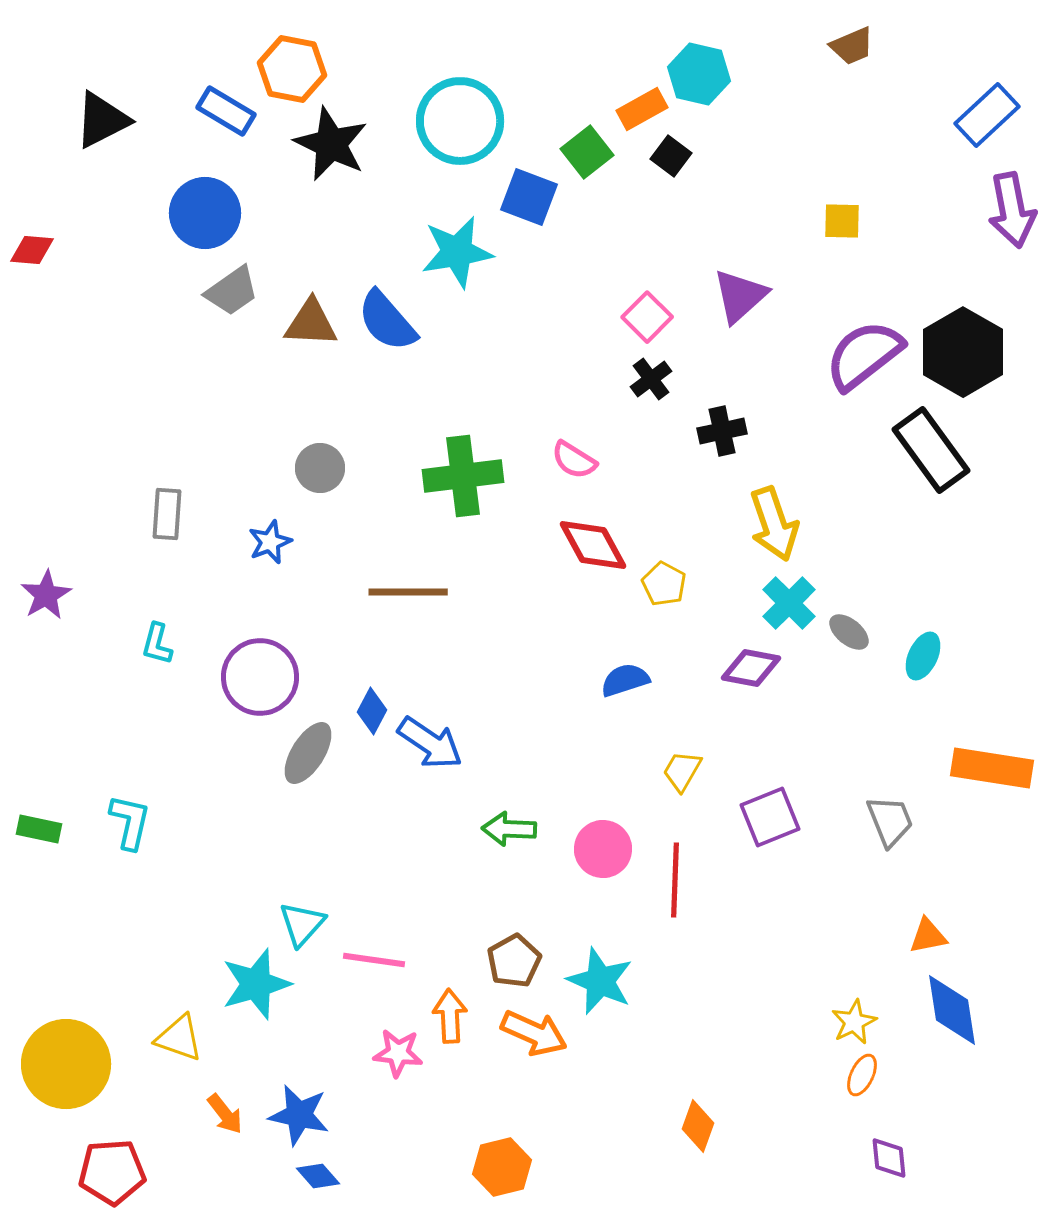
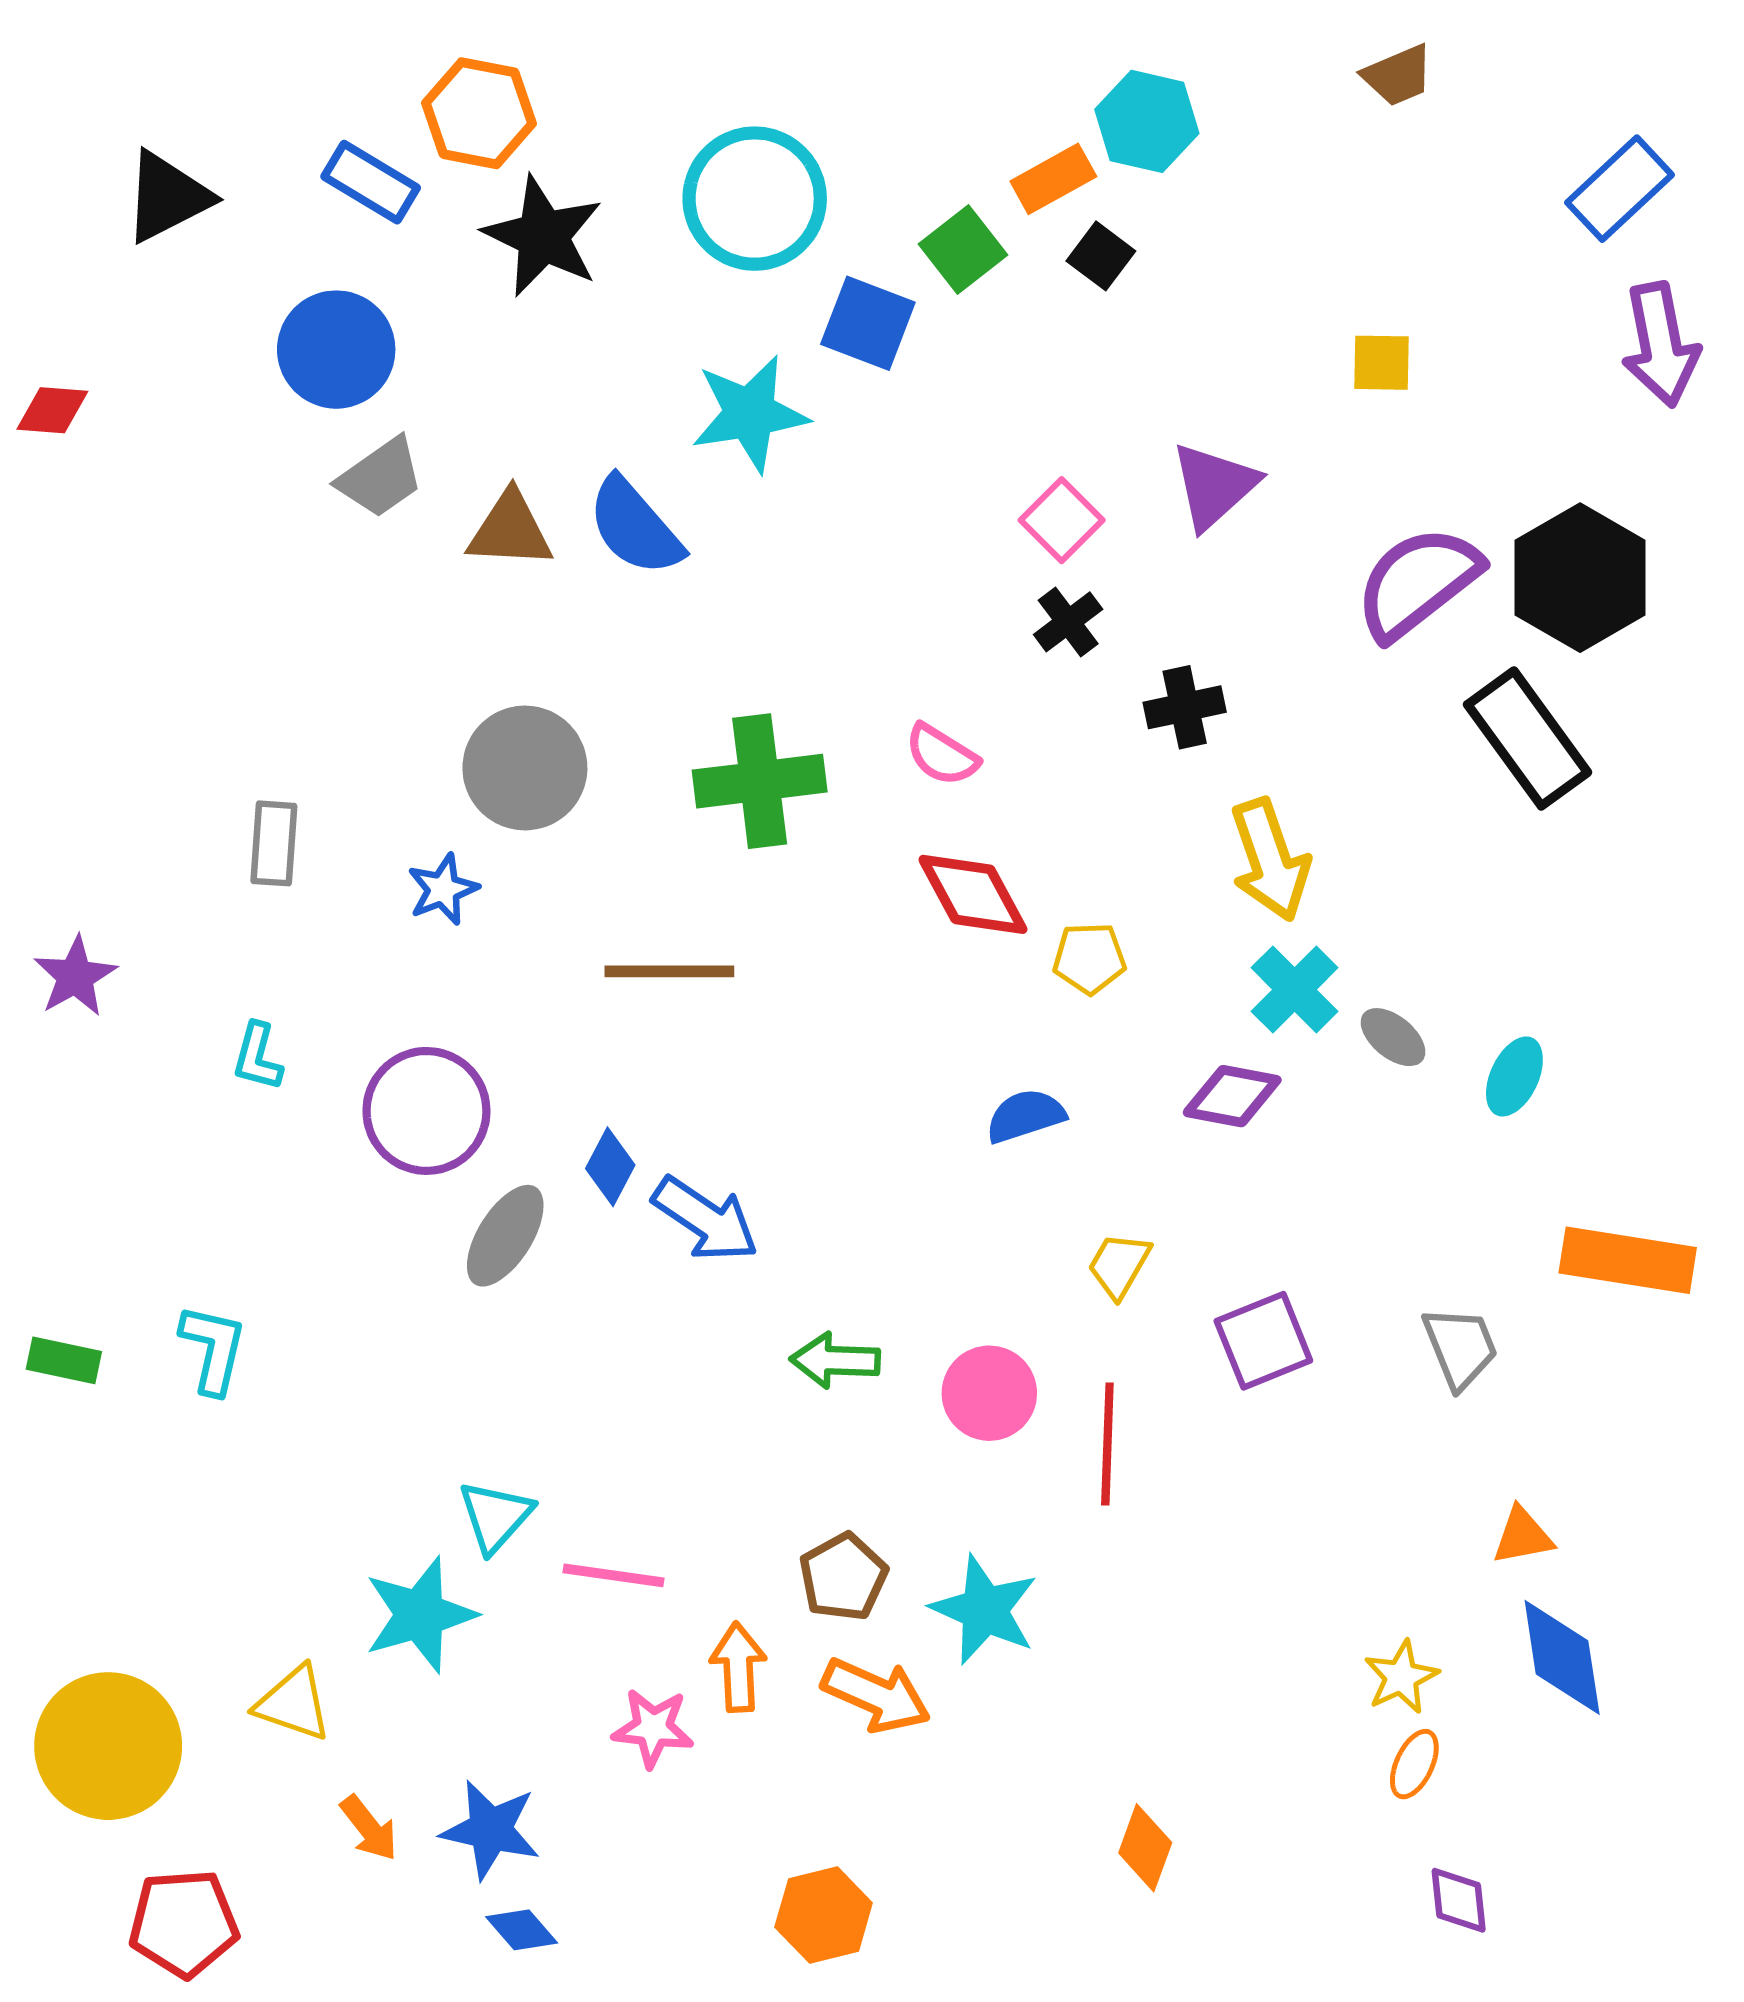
gray circle: (320, 468) -> (525, 768), size x1.5
yellow pentagon: (664, 584) -> (1089, 958), turned -30

